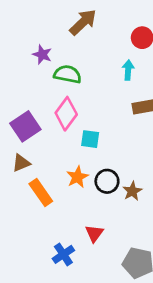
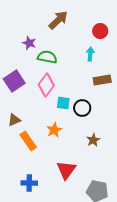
purple square: (25, 126) -> (14, 81), moved
black circle: (107, 181) -> (82, 108), moved
red triangle: (94, 233) -> (66, 170), size x1.5
blue cross: (63, 254) -> (29, 183), moved, turned 35

